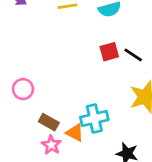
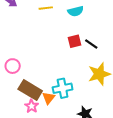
brown rectangle: (49, 122) -> (30, 90), size x1.6
orange triangle: (75, 133) -> (49, 98), turned 40

